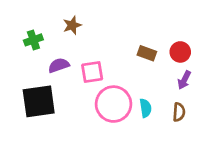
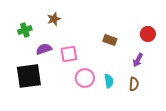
red circle: (180, 52) -> (148, 34), moved
pink circle: (113, 104) -> (85, 78), size x0.7

